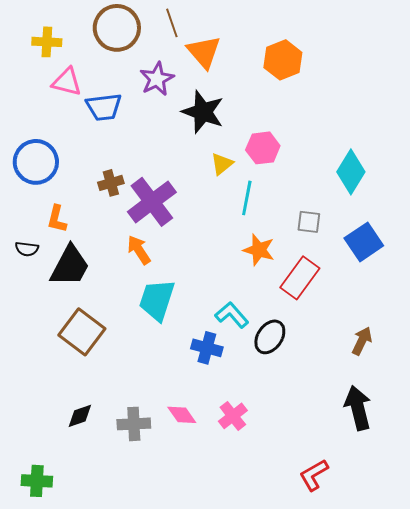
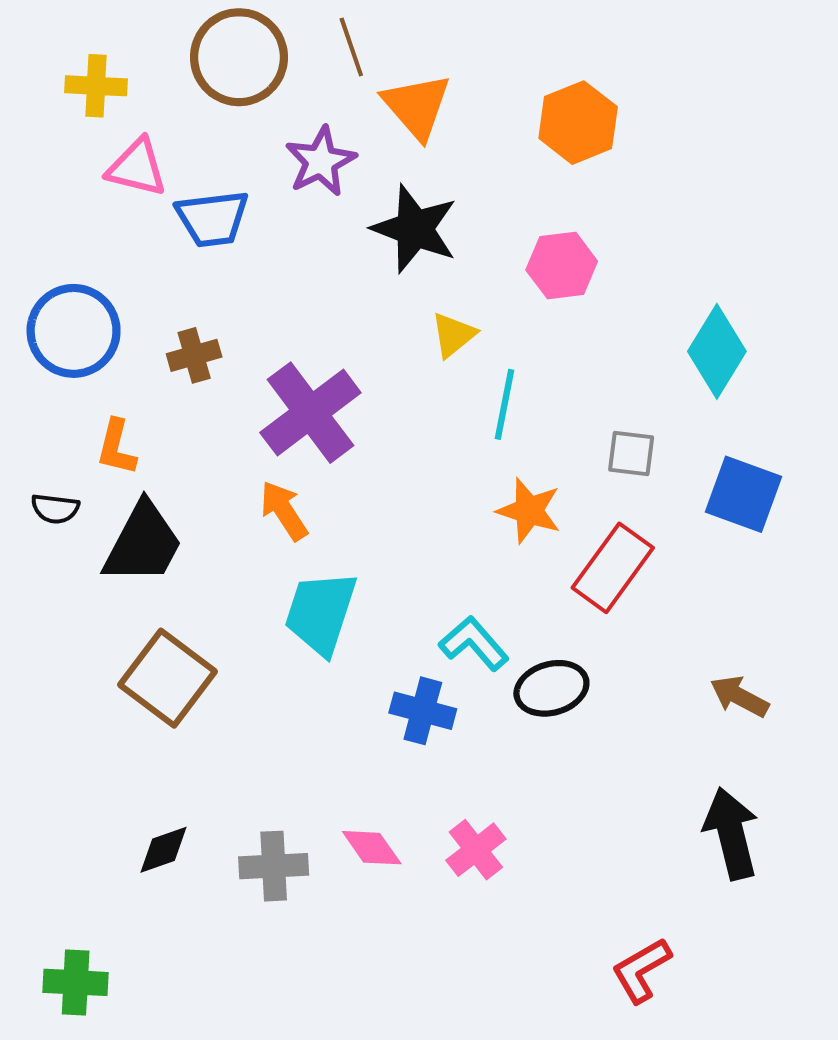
pink hexagon: (263, 148) -> (562, 266), moved
brown cross: (111, 183) -> (194, 355), moved
blue square: (364, 242) -> (743, 494), turned -36
black ellipse: (270, 337) -> (551, 688), turned 40
brown arrow: (362, 341) -> (739, 696), turned -88

